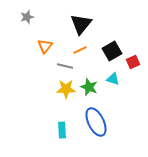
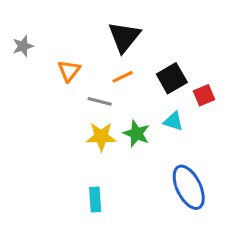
gray star: (27, 17) -> (23, 46), moved
blue ellipse: (96, 122) -> (189, 187), moved

